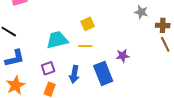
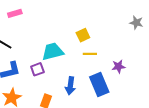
yellow line: (85, 46) -> (90, 54), moved
purple square: (48, 68) -> (37, 69), moved

